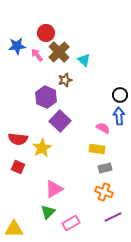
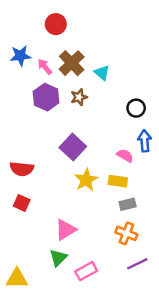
red circle: (46, 33) -> (56, 24), moved
black circle: (120, 95) -> (136, 108), moved
purple hexagon: (46, 97) -> (46, 97), moved
yellow star: (42, 148) -> (86, 180), moved

